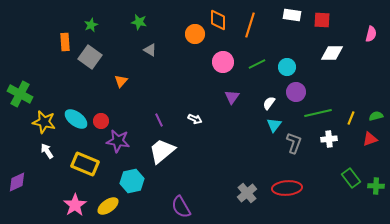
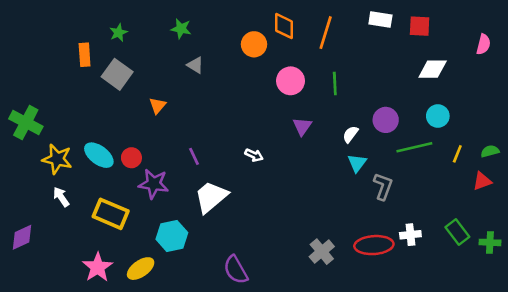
green line: (257, 64) -> (335, 83), turned -66
cyan circle: (287, 67) -> (438, 116), moved
purple line: (159, 120) -> (194, 156), moved
white cross: (329, 139) -> (410, 235), moved

